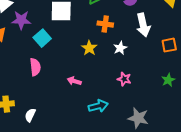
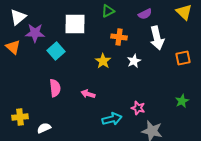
pink semicircle: (35, 67) -> (55, 88), moved
pink star: (124, 79) -> (138, 108), moved
green star: (168, 80) -> (182, 101), moved
white semicircle: (30, 115) -> (44, 128), turned 40

